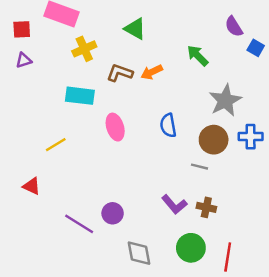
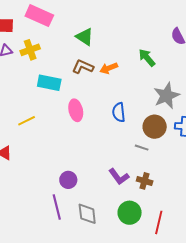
green triangle: (135, 29) -> (85, 37), moved
yellow cross: (84, 49) -> (30, 50), moved
purple line: (79, 224) -> (57, 207), moved, turned 40

